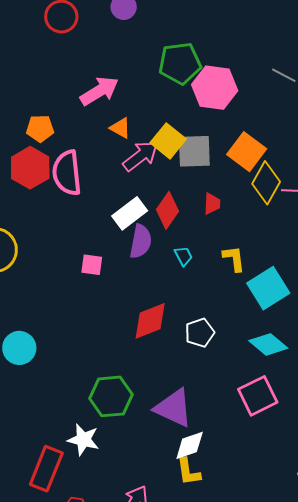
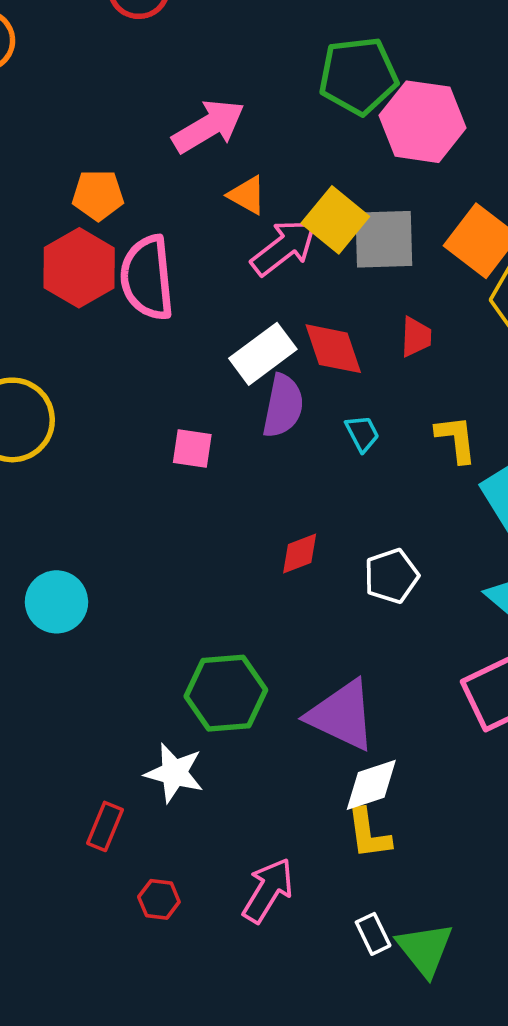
red diamond: (167, 210) -> (333, 349), turned -54
red diamond: (150, 321) -> (300, 553), size x0.6
red rectangle: (46, 469) -> (105, 826), size x0.6

